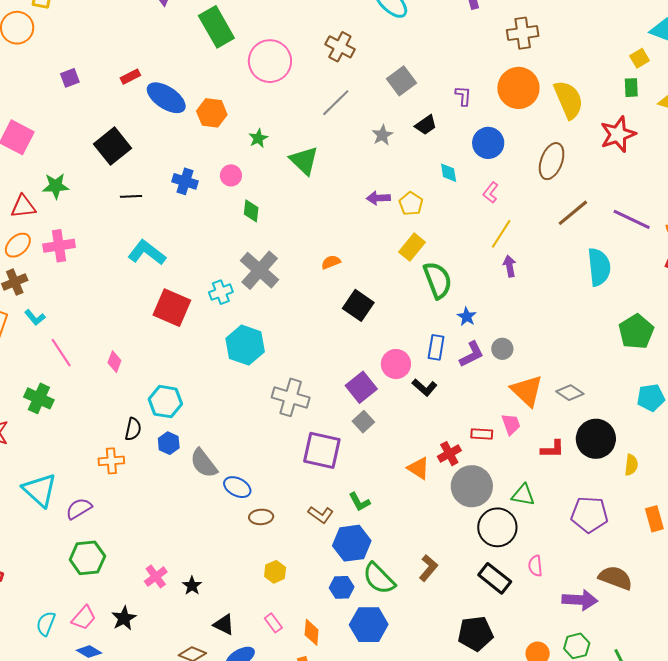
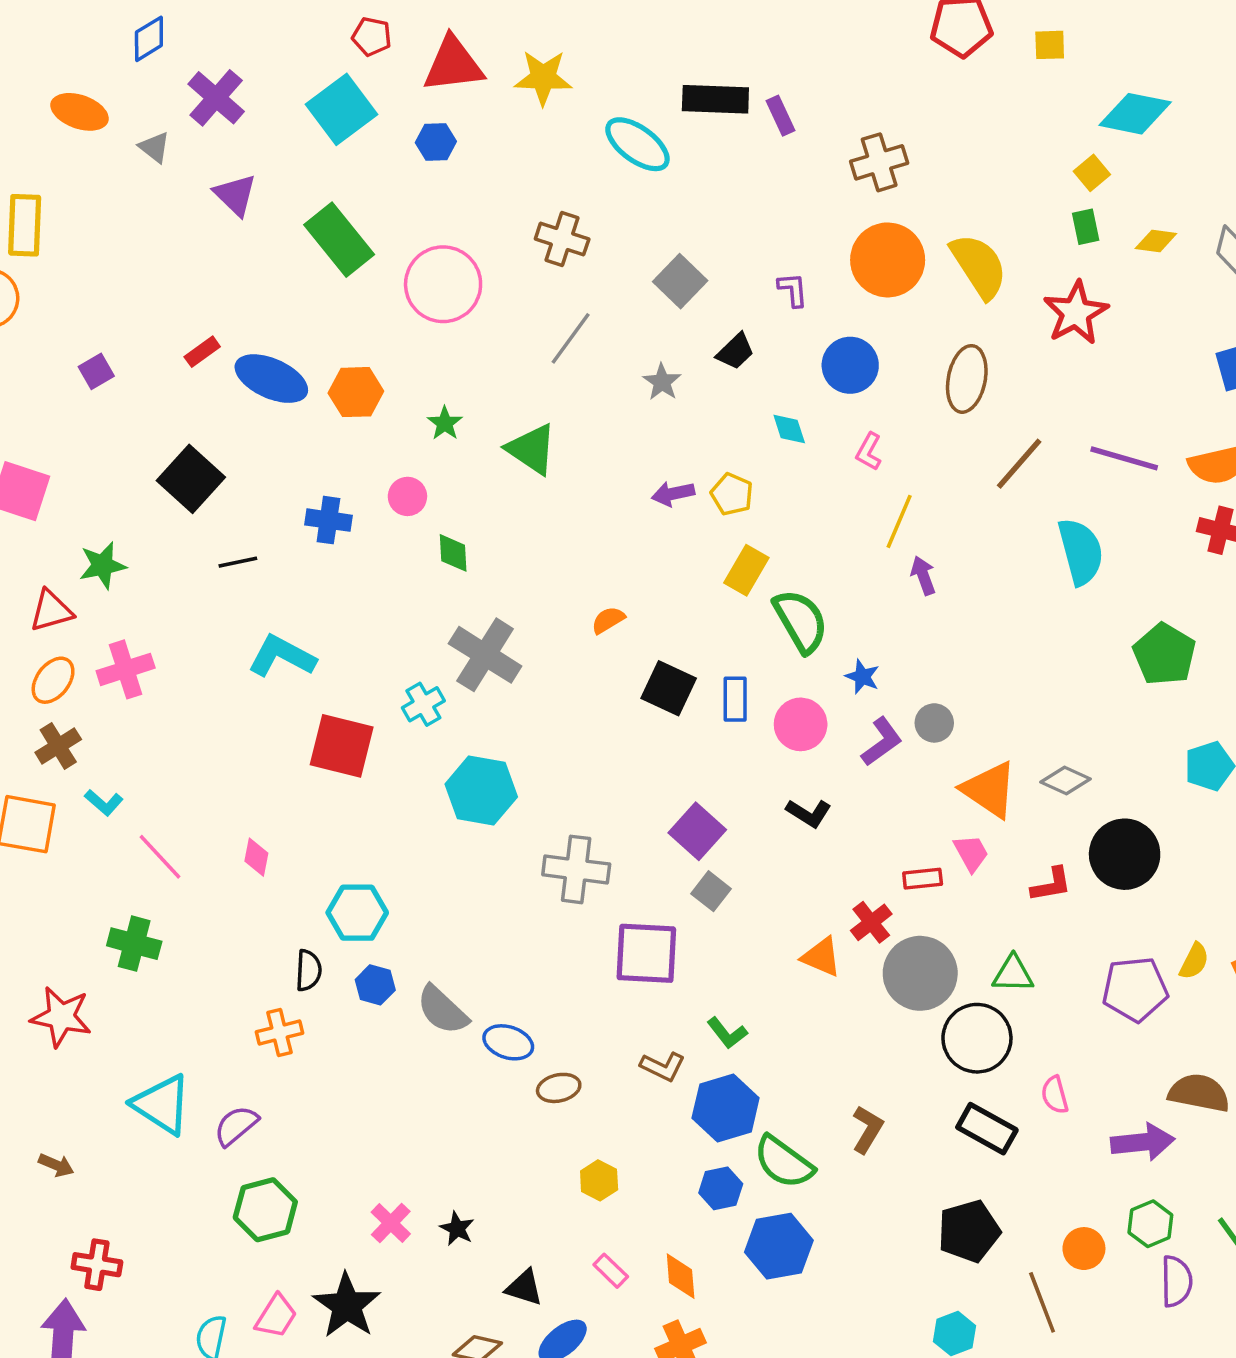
blue rectangle: (436, 347) -> (735, 699), moved
pink circle: (396, 364) -> (801, 724), moved
yellow semicircle: (631, 465) -> (1194, 961), moved, turned 30
black star: (124, 618) -> (347, 1305), size x1.5

